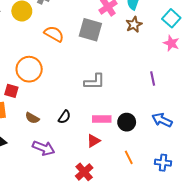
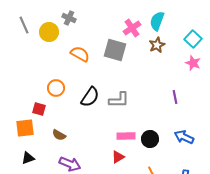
orange circle: (29, 69) -> (56, 88), size x0.7
black semicircle: (64, 117) -> (90, 97), moved, size x1.5

